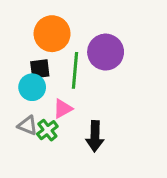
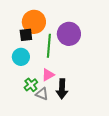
black square: (40, 69) -> (26, 35), moved
pink triangle: (63, 109) -> (48, 75), moved
gray triangle: (28, 125) -> (42, 94), moved

